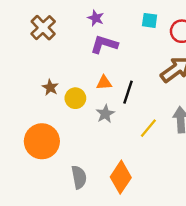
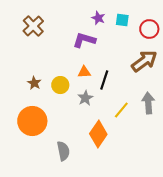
purple star: (96, 18) -> (98, 18), moved
brown star: (50, 87) -> (34, 83), moved
orange diamond: (121, 177) -> (98, 134), moved

